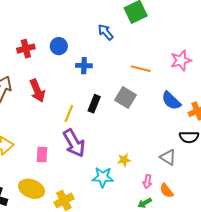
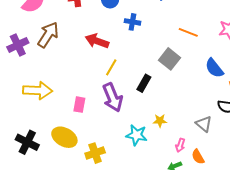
red arrow: (37, 91) -> (97, 41), moved, turned 125
black rectangle: (94, 104) -> (144, 83), moved

